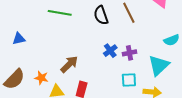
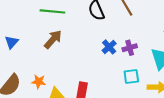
blue triangle: (19, 39) -> (11, 42), turned -32
brown arrow: (69, 64) -> (53, 39), moved

